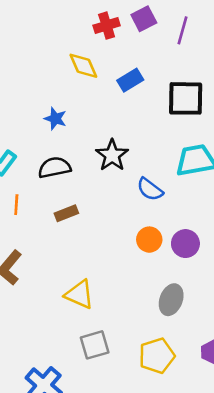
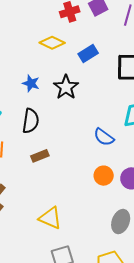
yellow diamond: (83, 66) -> (52, 43), turned -40
black star: (112, 155) -> (66, 87), moved
black semicircle: (55, 167) -> (31, 121), turned 110

